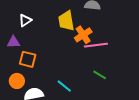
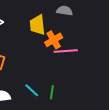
green line: (100, 75) -> (52, 92), moved, turned 64

